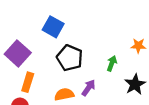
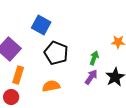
purple arrow: (89, 88) -> (91, 77), moved

